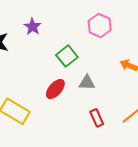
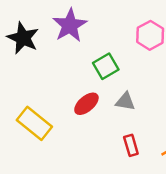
purple star: (32, 27) -> (70, 25), size x1.6

